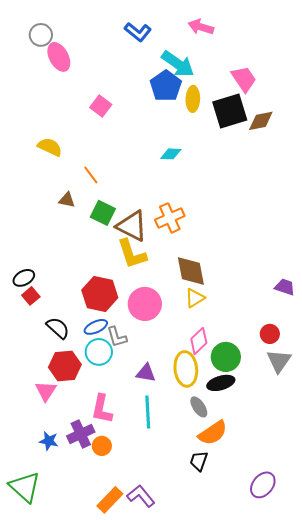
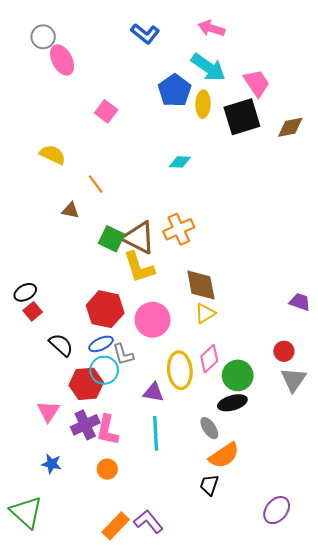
cyan arrow: (178, 64) -> (208, 67), moved
brown diamond: (261, 121) -> (290, 127), moved
green square: (103, 213) -> (111, 239), moved
red hexagon: (65, 366) -> (86, 384), moved
yellow ellipse: (186, 369) -> (180, 370), moved
purple cross: (81, 434) -> (85, 425), moved

